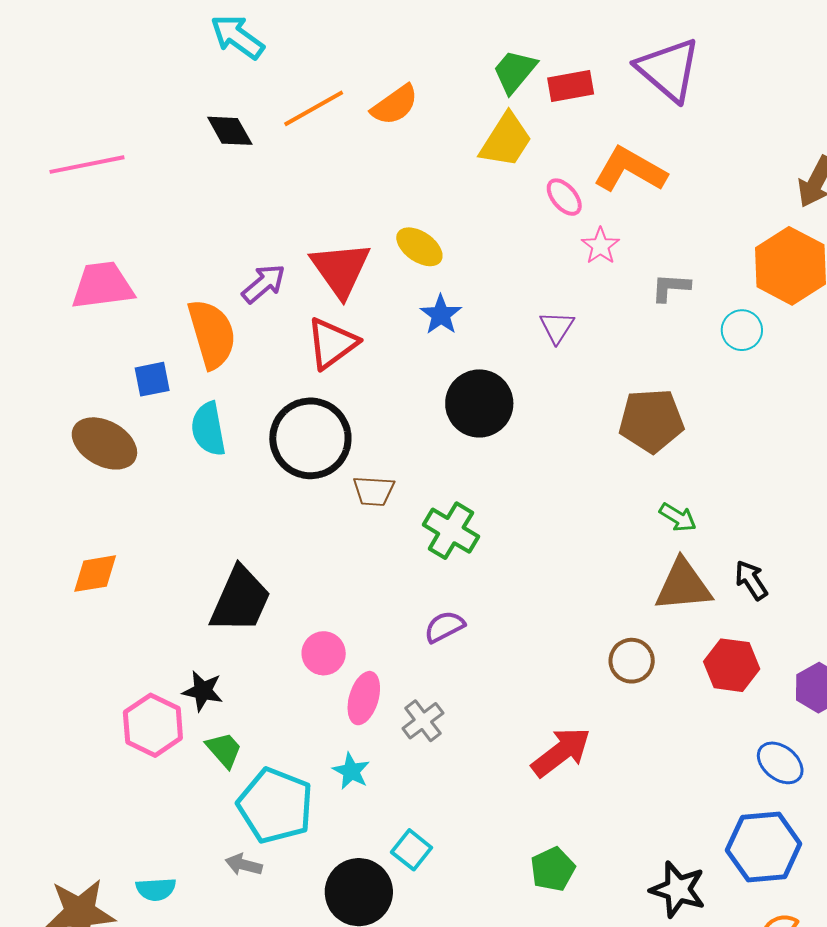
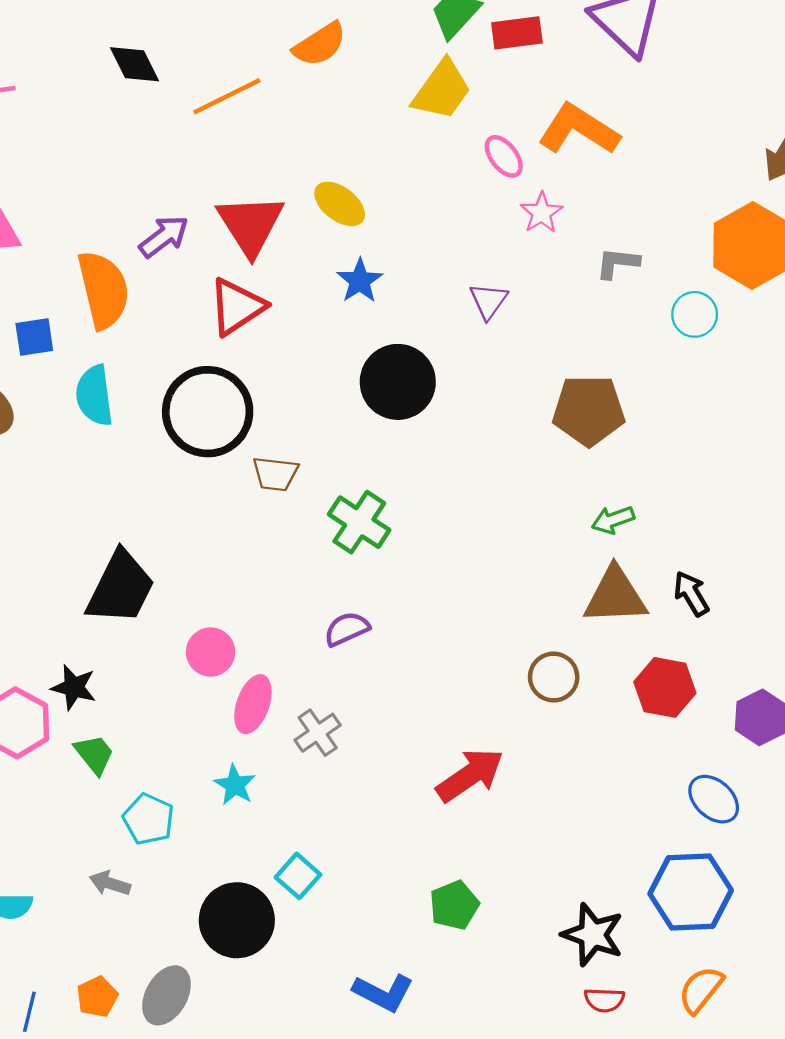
orange line: (314, 108) -> (227, 96), moved
green arrow: (678, 517) -> (613, 520), turned 126
cyan pentagon: (275, 806) -> (148, 819), size x0.6

